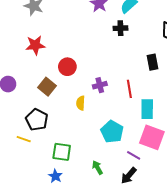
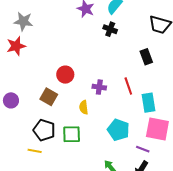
black cross: (120, 28) -> (110, 29), turned 32
red star: (35, 45) -> (16, 46), moved
purple cross: (100, 85) -> (99, 87), turned 32
green square: (62, 152) -> (72, 134), moved

